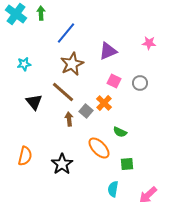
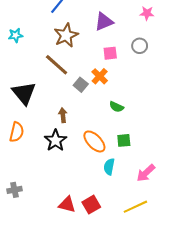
pink square: (114, 81) -> (110, 53), turned -32
gray circle: (140, 83) -> (140, 46), moved
black triangle: (34, 102) -> (24, 93), moved, size x1.4
brown arrow: (69, 119) -> (63, 115), moved
orange ellipse: (99, 148) -> (94, 141), moved

